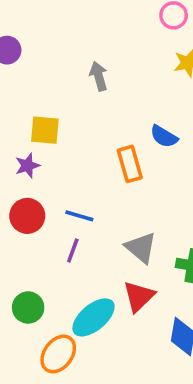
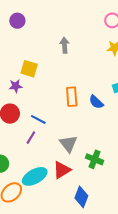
blue semicircle: (164, 136) -> (96, 102), moved

